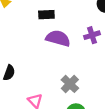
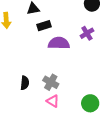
gray cross: (70, 84) -> (51, 82), moved

